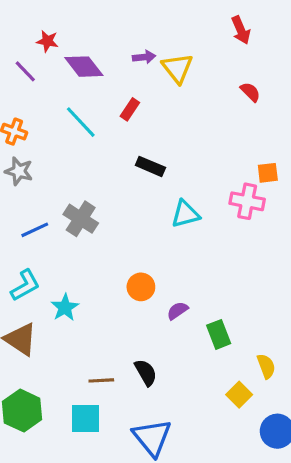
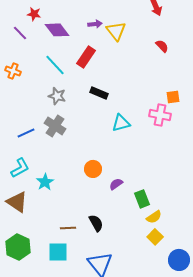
red rectangle: (130, 109) -> (86, 57), size x1.5
gray star: (19, 171) -> (57, 96), moved
yellow semicircle: (266, 366) -> (154, 217), moved, turned 77

